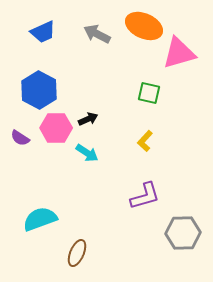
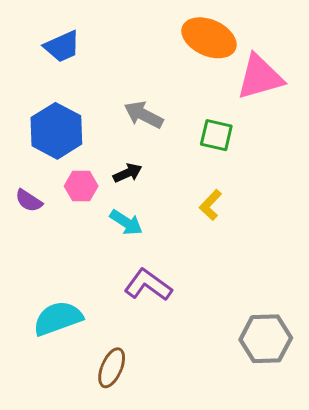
gray arrow: (97, 34) -> (144, 115), moved
pink hexagon: (56, 128) -> (81, 186), size x0.7
purple L-shape: (145, 196) -> (148, 285), moved, turned -128

